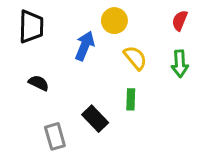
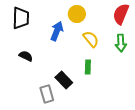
red semicircle: (180, 21) -> (121, 14), size x1.5
gray rectangle: (55, 136) -> (47, 94), moved

